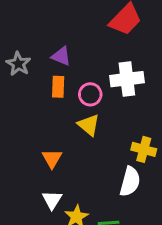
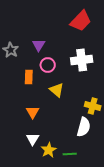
purple triangle: (61, 56) -> (39, 45), turned 40
orange rectangle: (58, 87) -> (29, 77), moved
pink circle: (90, 94) -> (48, 65), moved

